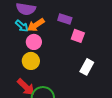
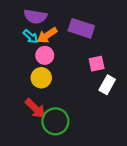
purple rectangle: (65, 19) -> (81, 28), size x1.5
pink square: (78, 36) -> (97, 64), moved, turned -32

